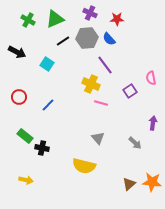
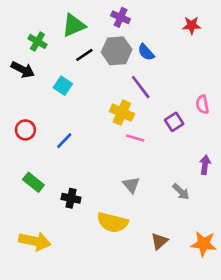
red star: (117, 19) -> (192, 25), moved
green cross: (28, 20) -> (37, 41), moved
black cross: (42, 148) -> (71, 198), moved
yellow arrow: (26, 180) -> (35, 241), size x1.6
brown triangle: (129, 184) -> (159, 241), moved

